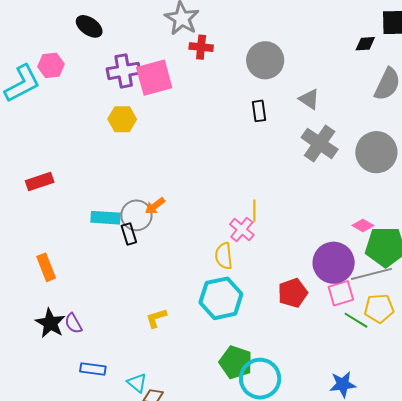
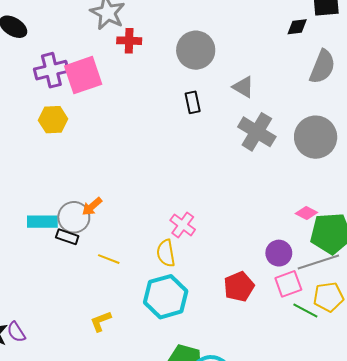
yellow line: (254, 211) -> (109, 259), moved, turned -65
black rectangle: (129, 234) -> (67, 237), turned -50
purple circle: (334, 263) -> (279, 253), size x0.6

